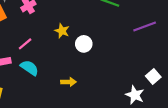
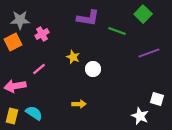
cyan semicircle: (29, 68) -> (34, 113), moved
white square: (153, 76) -> (157, 99), turned -32

